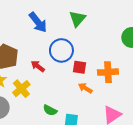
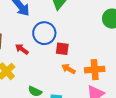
orange cross: (108, 72) -> (95, 70), moved

